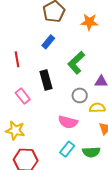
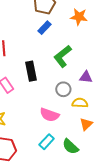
blue rectangle: (48, 42) -> (45, 28), moved
green semicircle: (91, 152) -> (70, 147), turned 42

